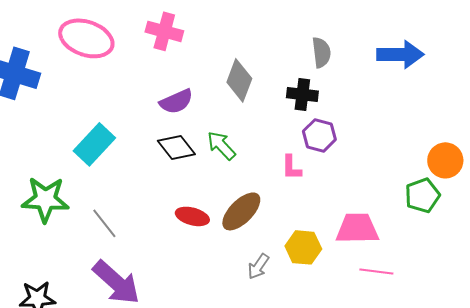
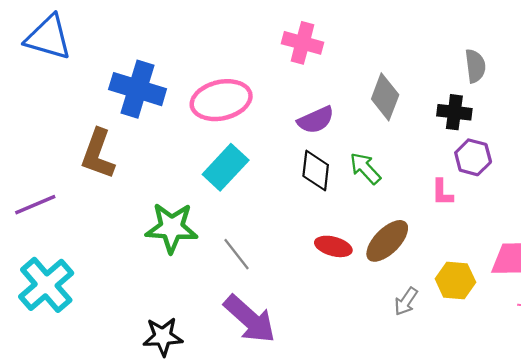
pink ellipse: (86, 38) -> (221, 100), moved, turned -32
black diamond: (176, 147) -> (316, 171), turned 45

